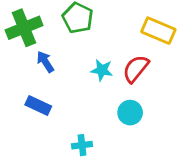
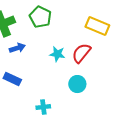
blue arrow: (45, 62) -> (17, 48), turned 105

